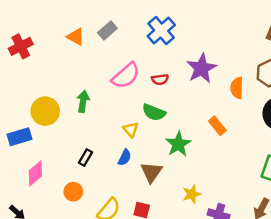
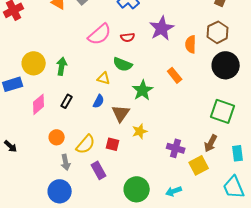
green arrow: (83, 101) -> (62, 66), moved
yellow triangle: (131, 129) -> (104, 78), turned -32
pink diamond: (35, 173) -> (39, 104), moved
orange circle: (73, 192) -> (57, 137), moved
yellow star: (192, 194) -> (140, 131), moved

